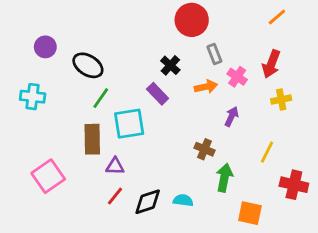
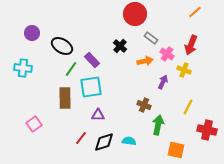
gray rectangle: (214, 54) -> (151, 38), turned -32
purple rectangle: (158, 94) -> (92, 60), moved
yellow cross: (281, 99) -> (184, 70), moved, turned 32
purple triangle: (115, 166) -> (98, 115), moved
pink square: (48, 176) -> (34, 124), size x0.7

